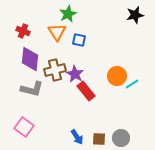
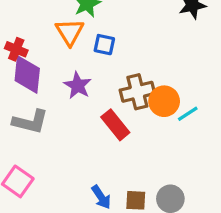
red cross: (23, 31) -> (16, 49), moved
brown cross: (55, 70) -> (137, 92), moved
purple star: (75, 74) -> (78, 85), moved

